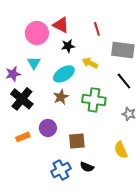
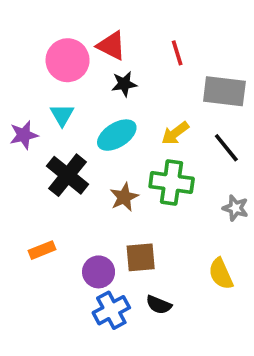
yellow arrow: (90, 63) -> (175, 133), moved, turned -63
brown star: (61, 97) -> (124, 197), moved
black cross: (22, 99) -> (68, 175), moved
purple circle: (48, 128) -> (99, 272), moved

